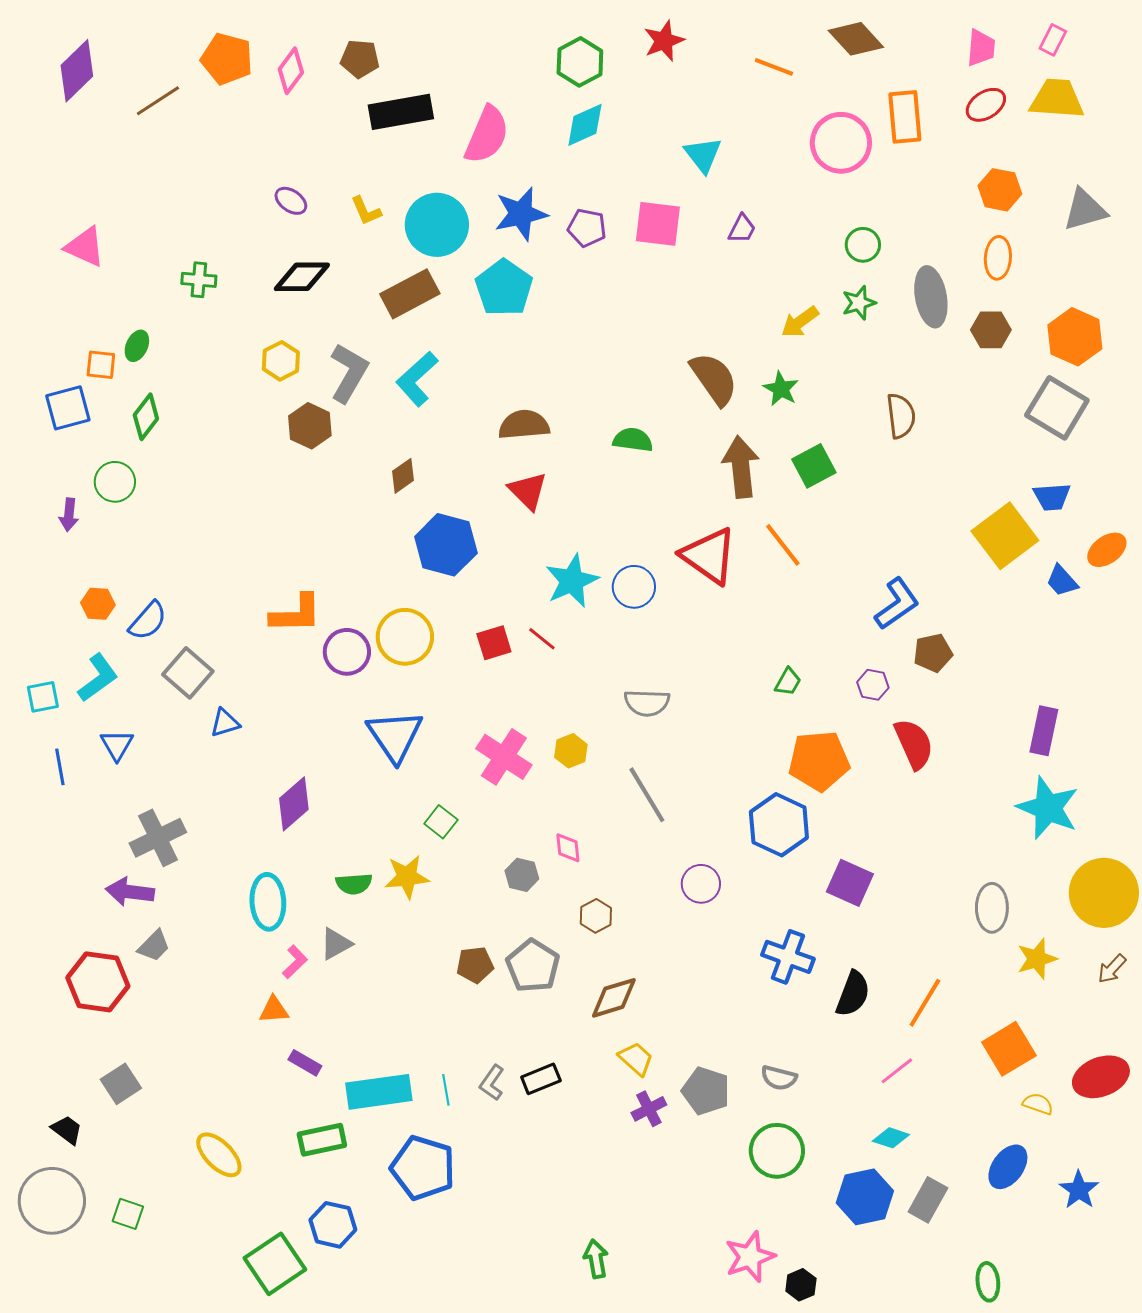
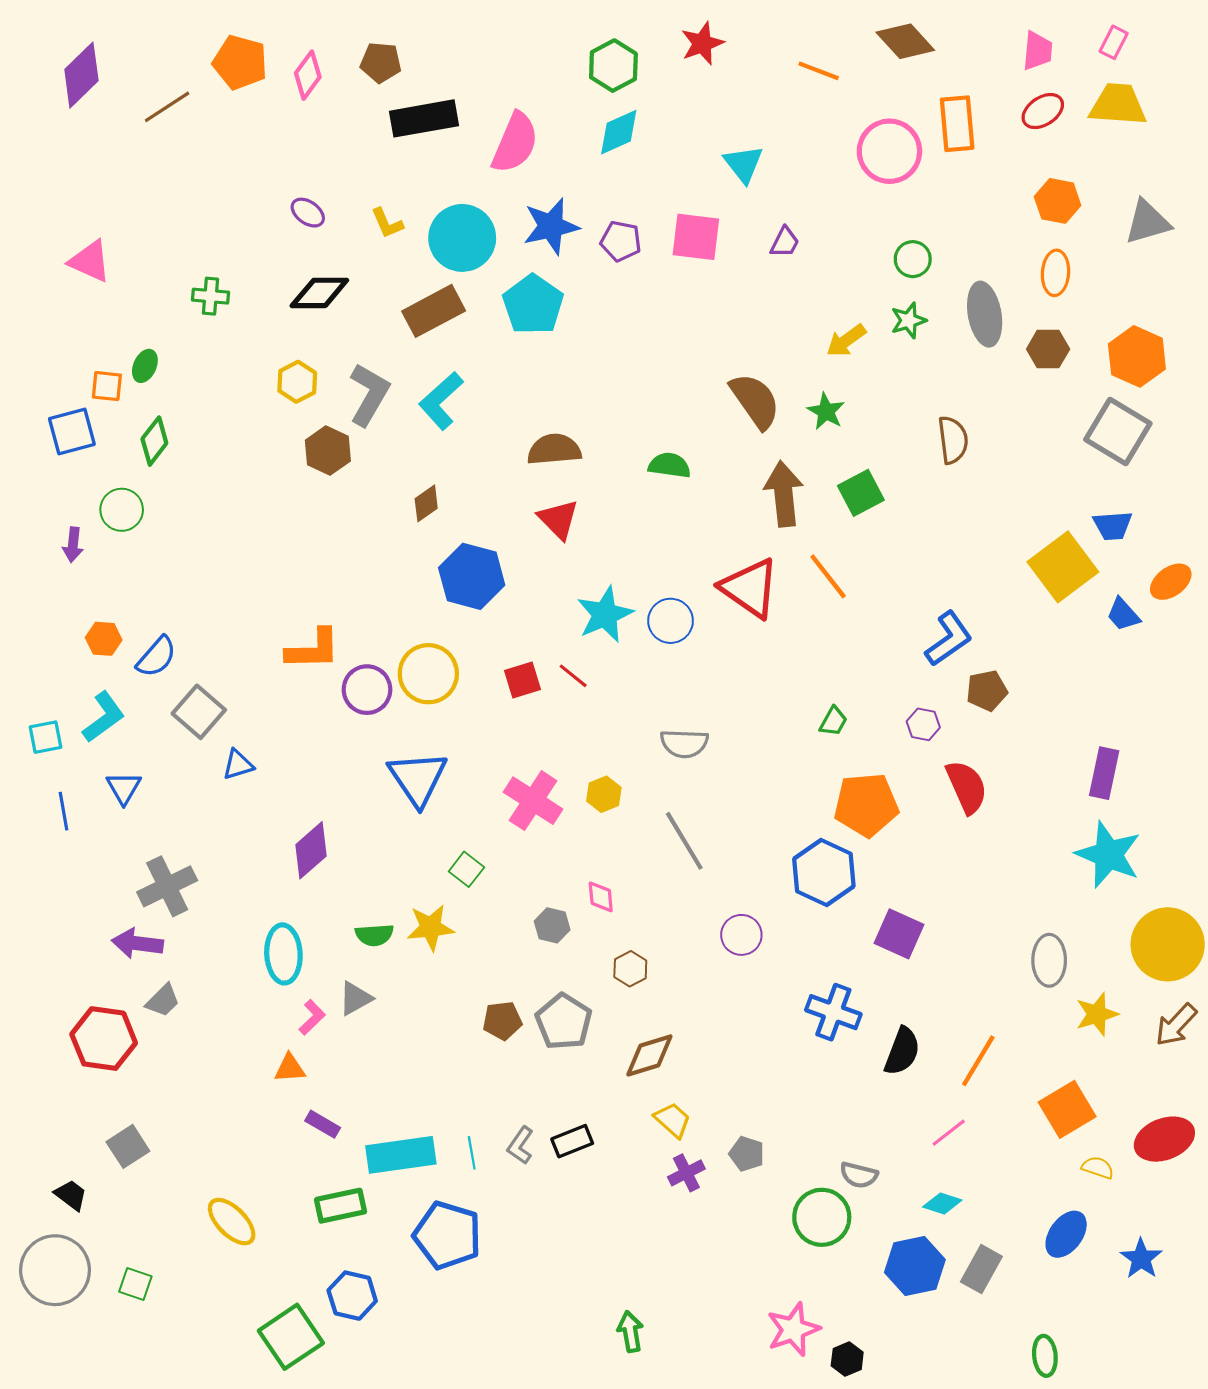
brown arrow: (1112, 969) -> (1176, 1025), size x1.4
gray semicircle: (779, 1078) -> (859, 1175), moved
gray pentagon: (706, 1091) -> (747, 1154), size x0.7

